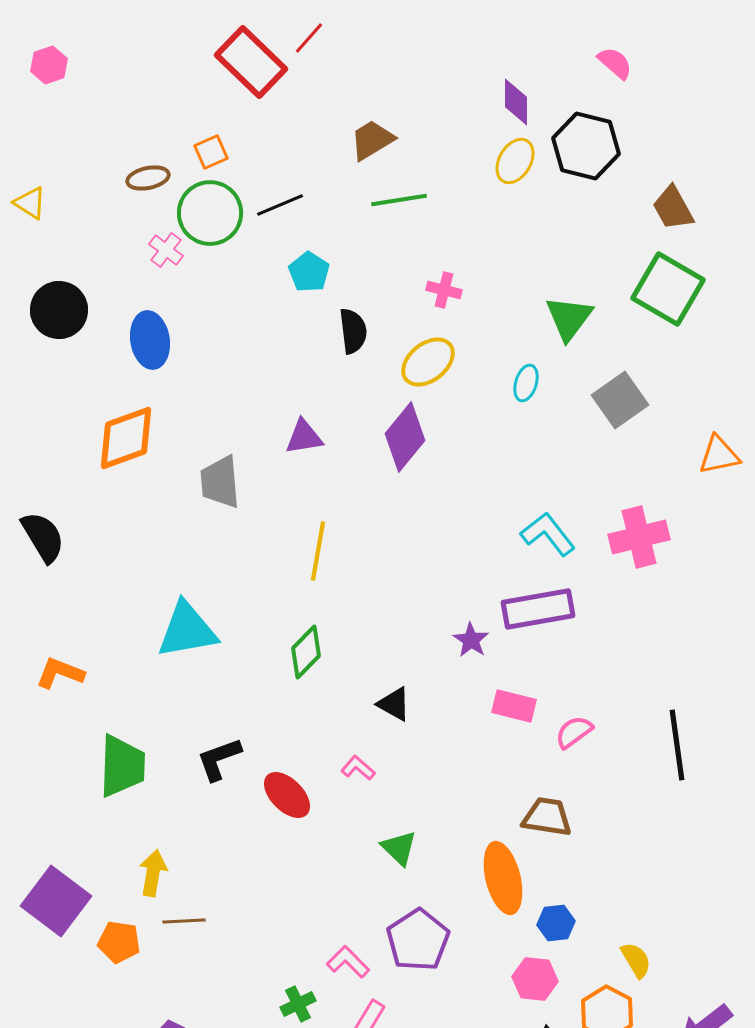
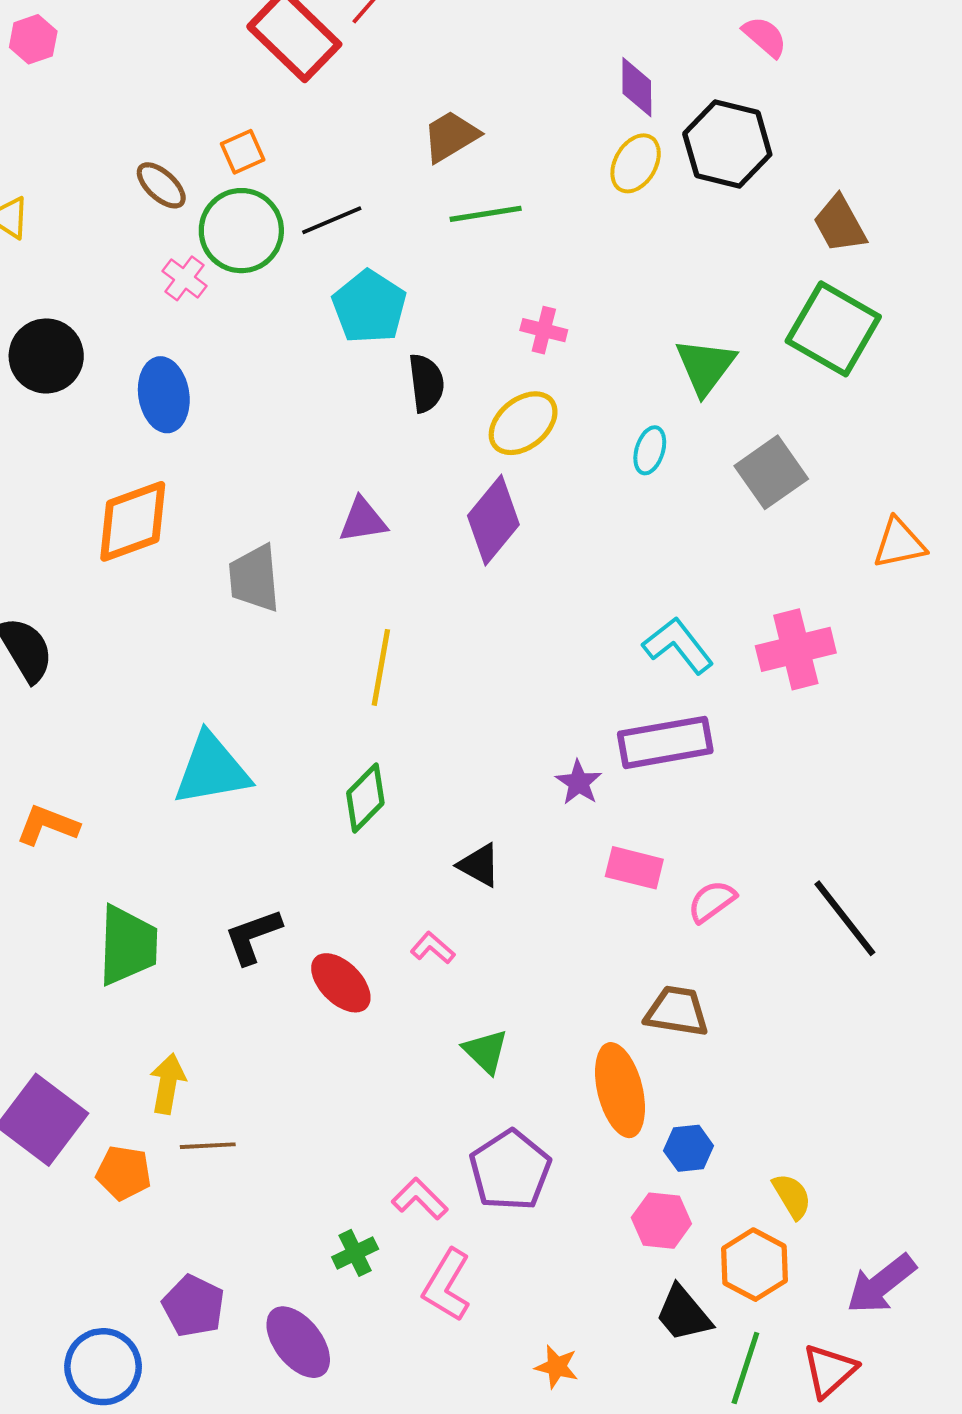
brown ellipse: (148, 178) -> (161, 185), turned 54
cyan pentagon: (309, 272) -> (369, 307), size x1.4
black line: (677, 745) -> (845, 918), turned -30

